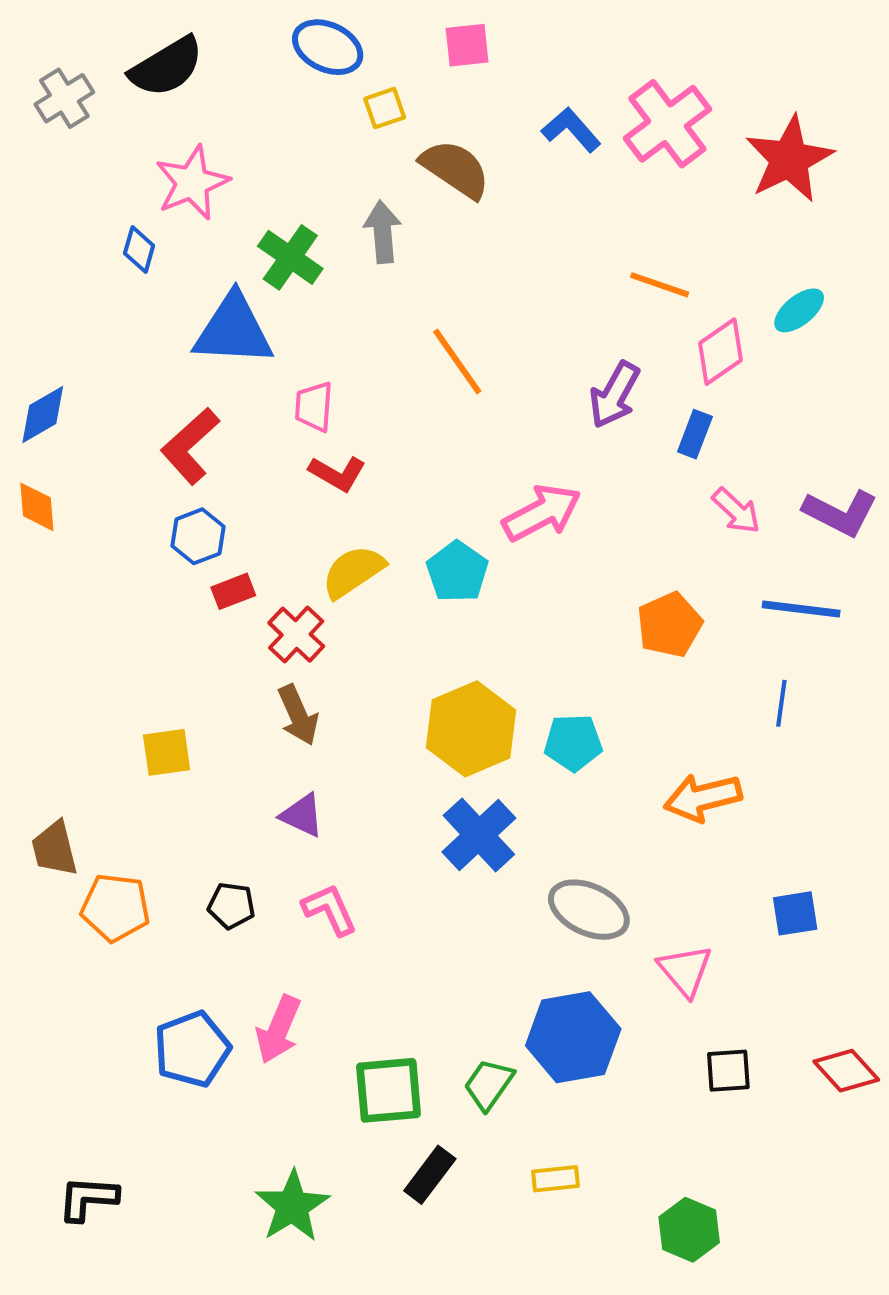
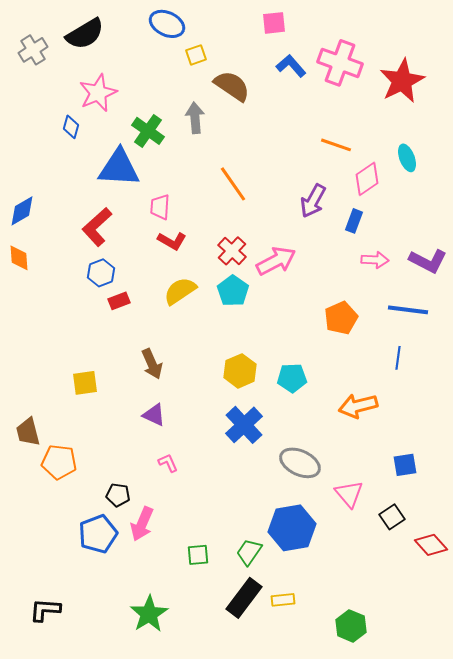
pink square: (467, 45) -> (274, 23), moved
pink cross: (667, 124) -> (340, 63), turned -33
cyan ellipse: (799, 310) -> (407, 158), turned -72
pink arrow: (736, 511) -> (375, 260), turned -40
red cross: (296, 635) -> (232, 251), moved
yellow hexagon: (471, 729) -> (240, 371), size x0.7
black pentagon: (231, 906) -> (118, 495), moved
pink L-shape: (330, 910) -> (168, 463), size x0.7
black square: (728, 1071) -> (392, 517), moved, turned -30
green square: (389, 1090) -> (198, 555), size x0.6
black rectangle: (430, 1175) -> (244, 598), moved, size x1.4

